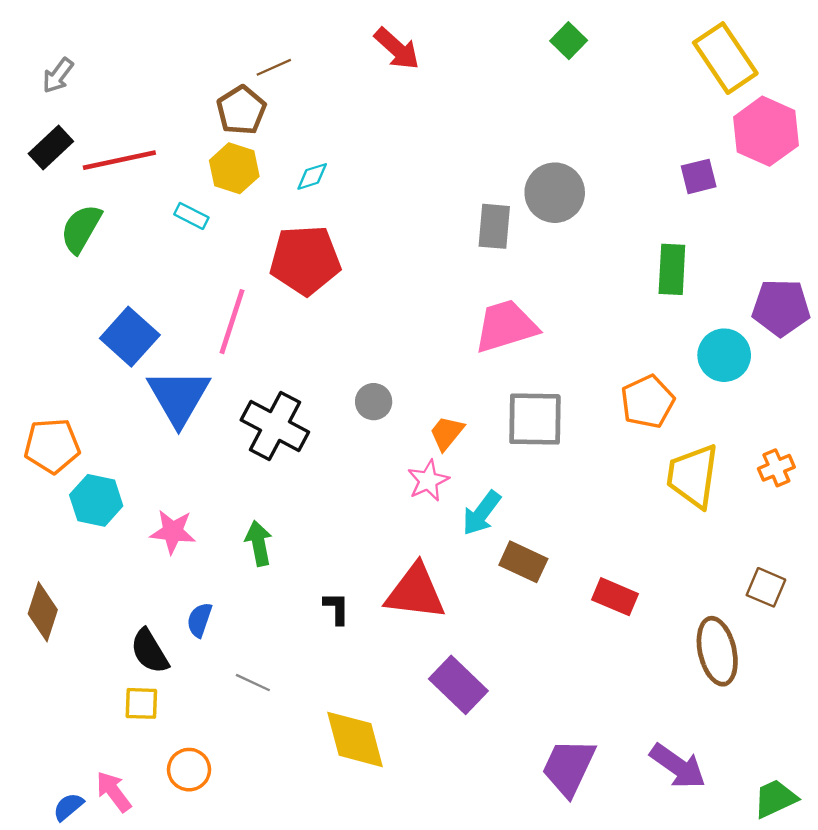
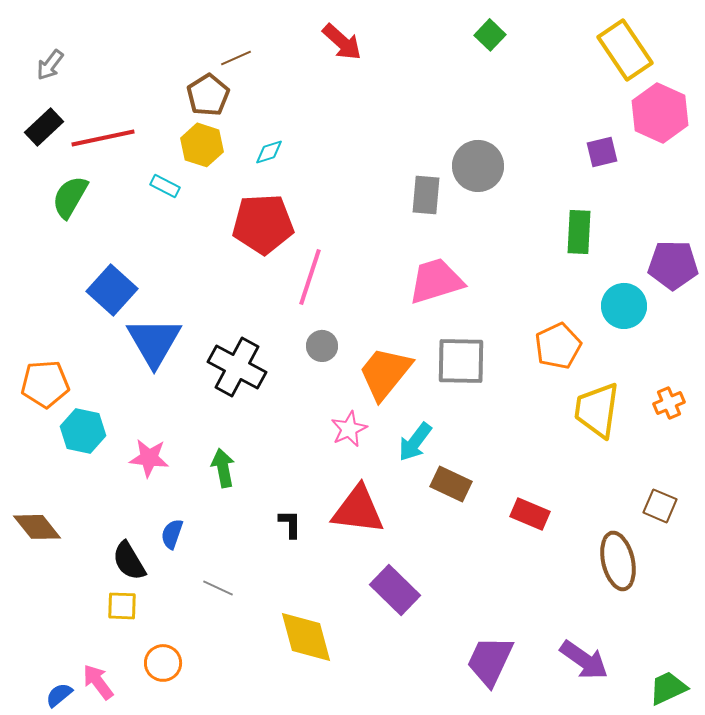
pink line: (232, 322) -> (310, 277), moved
orange trapezoid: (447, 433) -> (385, 373), size x1.8
pink star: (428, 481) -> (349, 429), moved
brown diamond: (43, 612) -> (37, 527), turned -57

